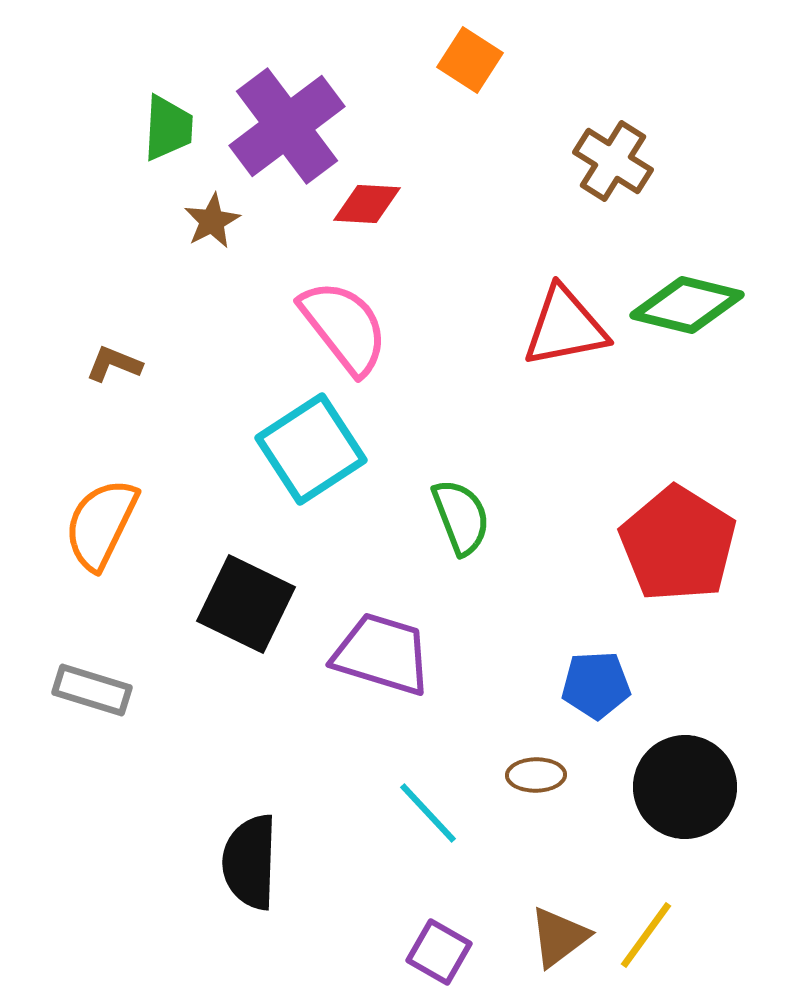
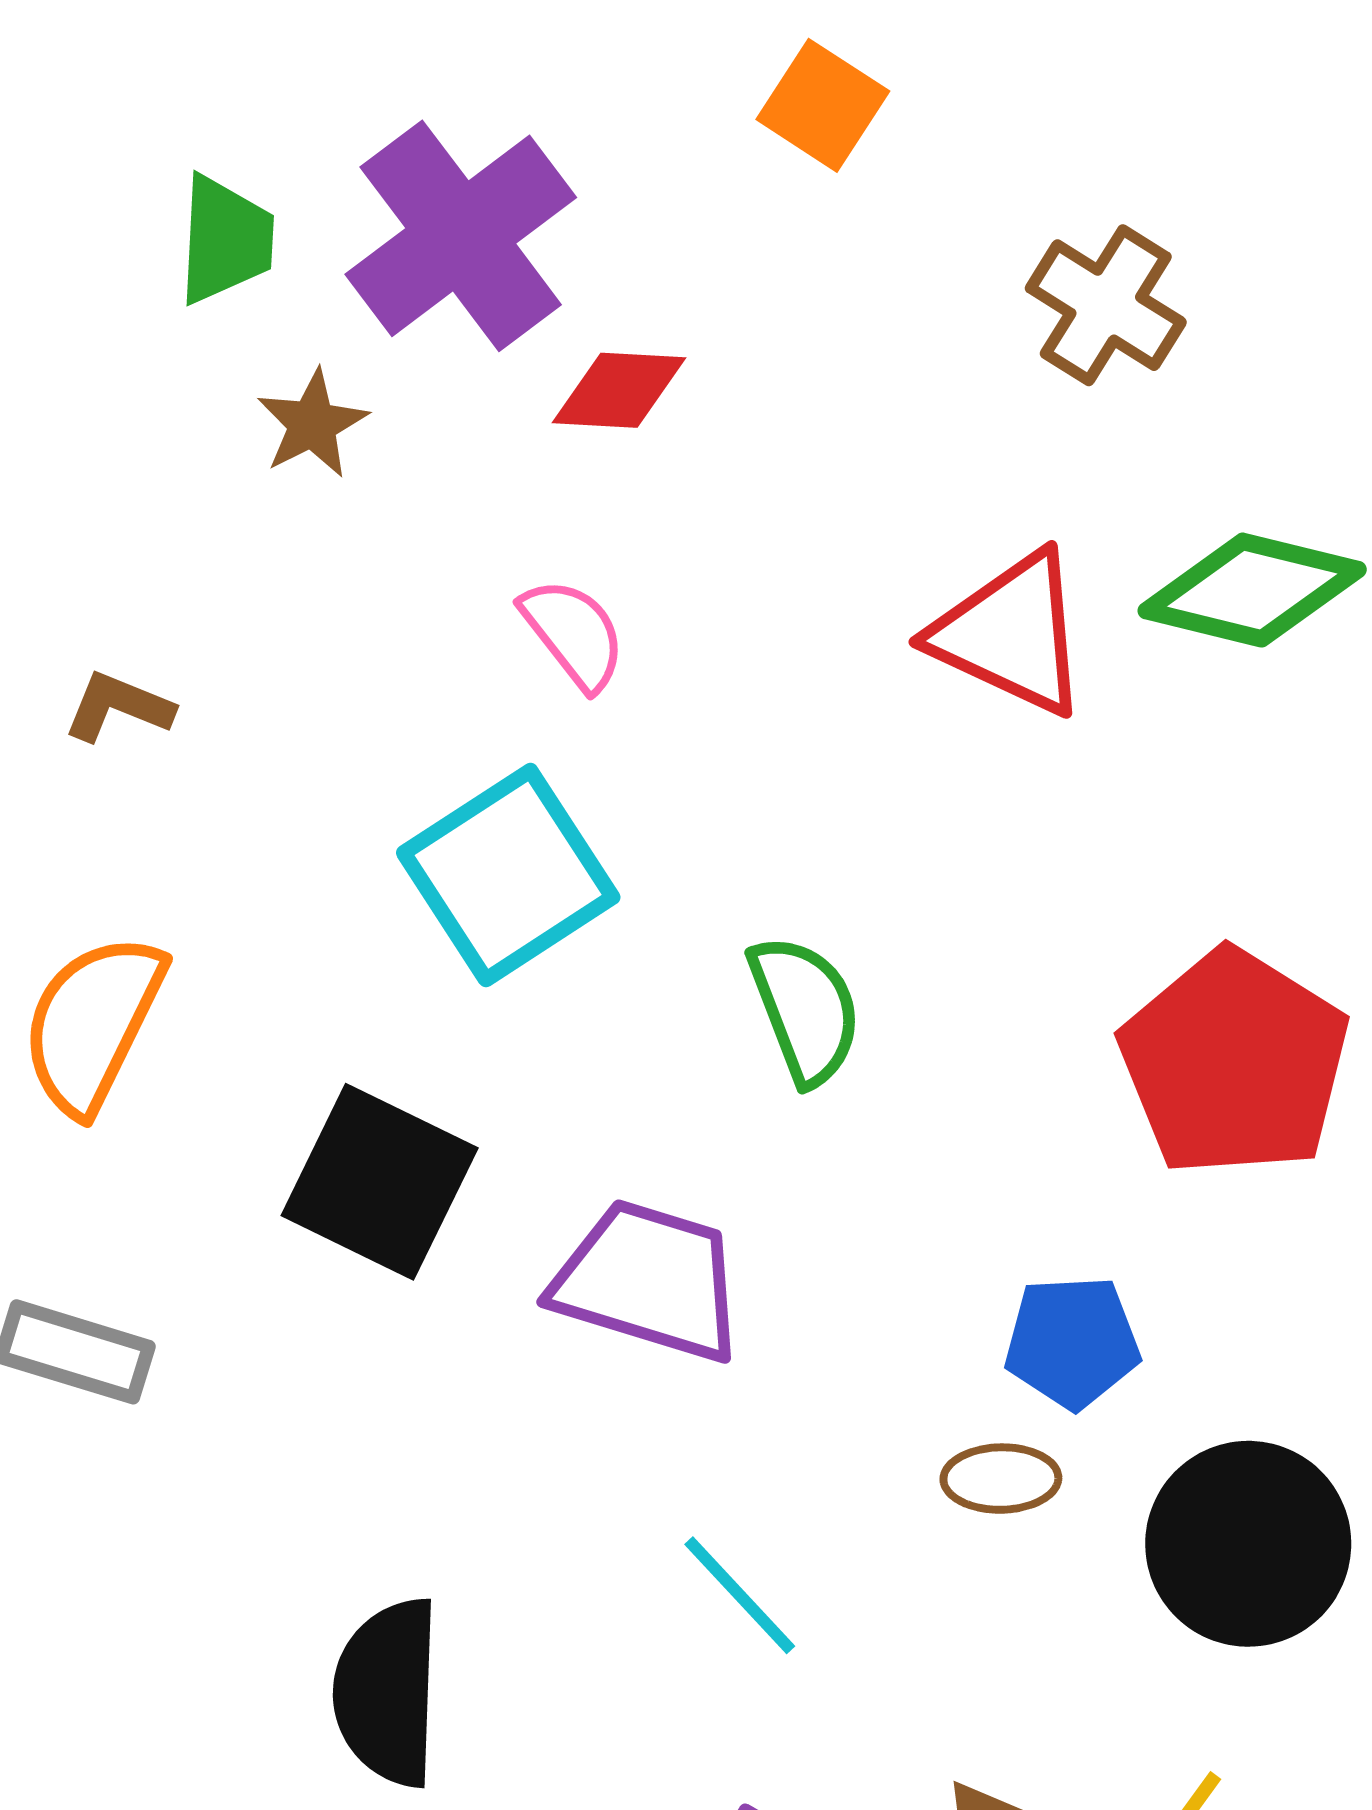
pink semicircle: (344, 327) -> (574, 634), size x0.6
red triangle: (565, 327) -> (1011, 634), turned 36
brown ellipse: (536, 775) -> (1001, 1479), moved

